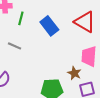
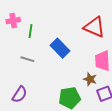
blue rectangle: (49, 26) -> (60, 48), moved

